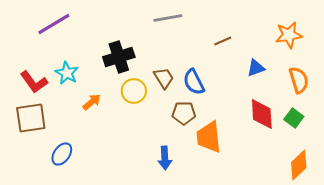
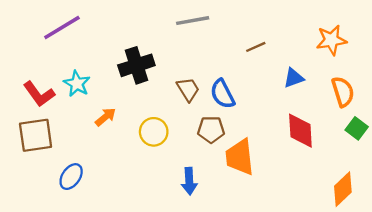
yellow circle: (134, 91) -> (154, 132), moved
green square: (294, 118) -> (357, 128), moved

